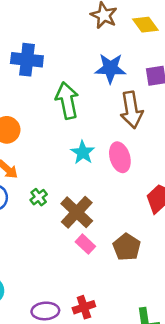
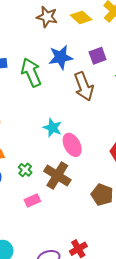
green arrow: (67, 101) -> (31, 72), moved
pink ellipse: (120, 157) -> (72, 145), moved
pink rectangle: (85, 244) -> (32, 201), moved, turned -56

